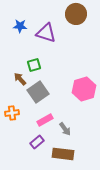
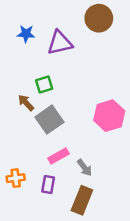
purple triangle: (46, 33) -> (60, 43), turned -30
orange cross: (12, 113) -> (16, 178), moved
purple rectangle: (37, 142) -> (48, 185), turned -40
brown rectangle: (63, 154) -> (82, 200), turned -75

